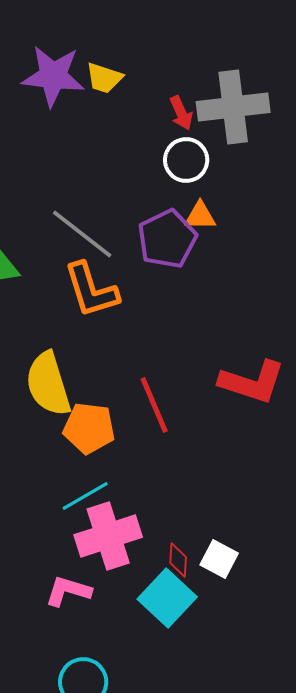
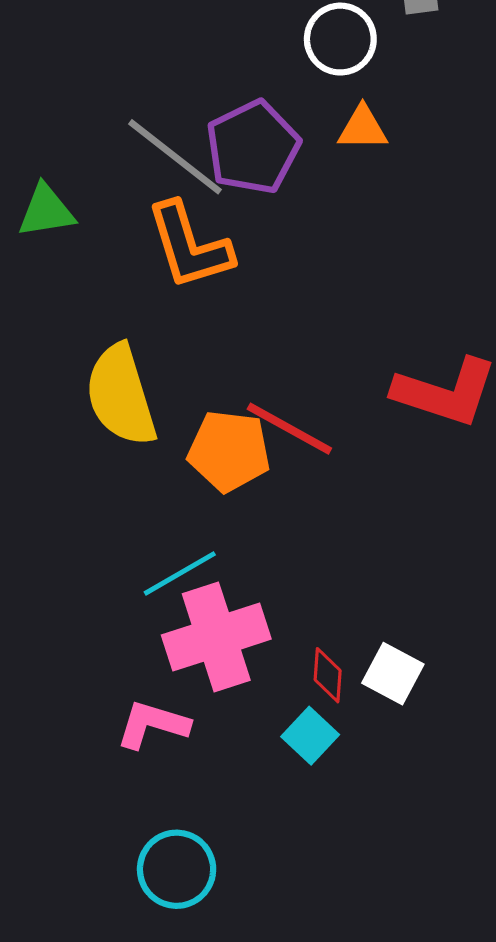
purple pentagon: (167, 239) -> (253, 147), moved
red line: (154, 405) -> (289, 429), turned -38
orange pentagon: (89, 428) -> (229, 451), moved
cyan square: (167, 598) -> (310, 736), size x0.6

